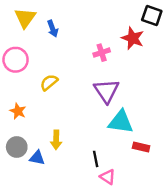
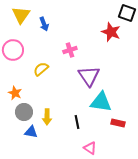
pink cross: (102, 53) -> (70, 50), moved
gray circle: (17, 147) -> (24, 112), moved
black line: (96, 159) -> (77, 122), moved

